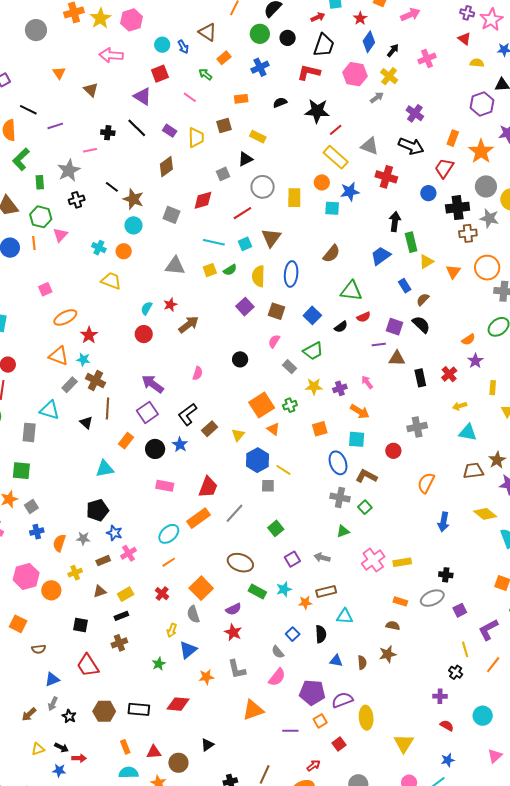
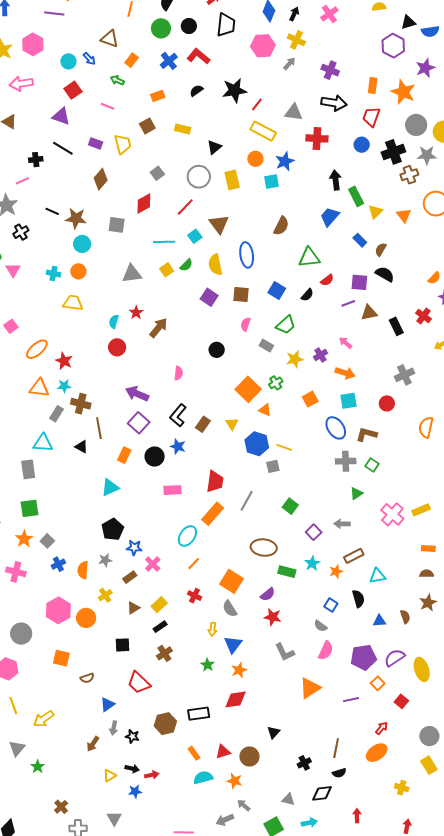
red L-shape: (309, 72) -> (198, 56), moved, turned 40
black triangle: (245, 159) -> (214, 147), moved
orange star: (206, 677) -> (239, 670), moved

